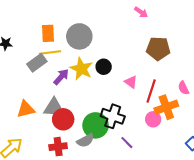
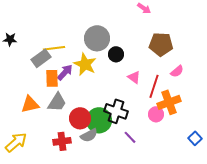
orange rectangle: (48, 33) -> (52, 78), moved
gray circle: (79, 36) -> (97, 38), moved
black circle: (104, 67) -> (116, 54), moved
pink semicircle: (183, 88) -> (177, 71), moved, turned -104
red circle: (63, 119) -> (80, 118), moved

